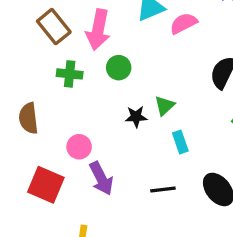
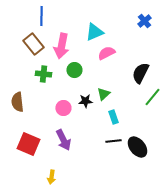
pink semicircle: (184, 23) -> (106, 53), moved
pink circle: (79, 147) -> (63, 108), moved
black line: (163, 189) -> (113, 141), moved

